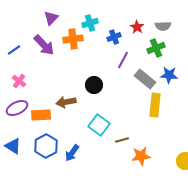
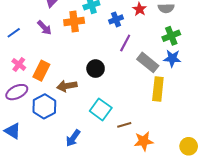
purple arrow: (44, 45) -> (44, 28), size x0.7
green cross: (156, 48) -> (171, 36), moved
orange rectangle: (41, 115) -> (41, 71), moved, turned -60
blue hexagon: (46, 146) -> (44, 106), moved

